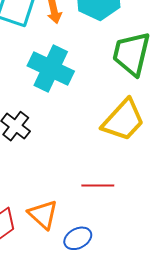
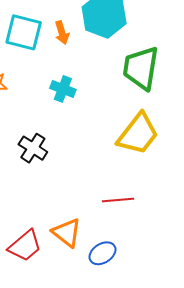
cyan cross: (51, 69) -> (63, 89), size x0.6

